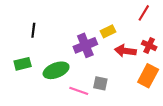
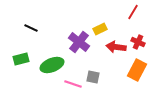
black line: (33, 30) -> (31, 28), turned -72
purple cross: (85, 45) -> (79, 42), turned -30

